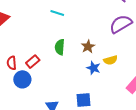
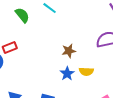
green semicircle: (60, 47) -> (22, 15), moved, turned 119

